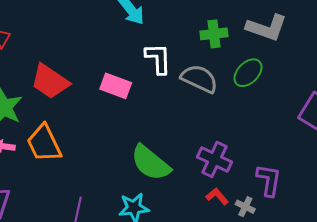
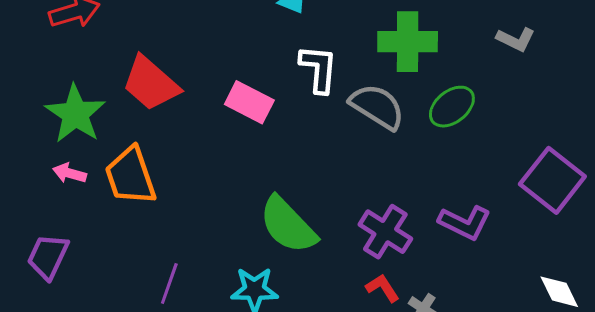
gray L-shape: (267, 28) -> (516, 39), moved, size x0.6
green cross: (214, 34) -> (408, 42), size x1.4
purple L-shape: (269, 180) -> (465, 223), moved, turned 100

